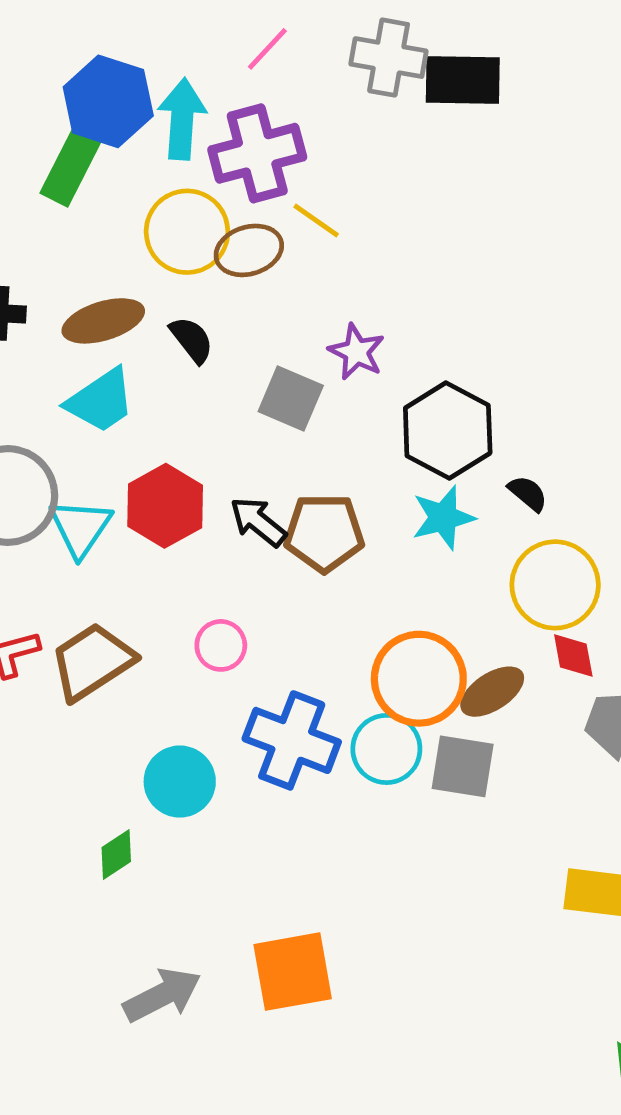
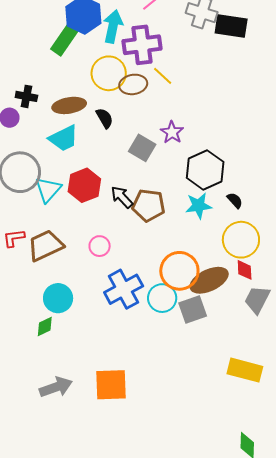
brown ellipse: (492, 692) -> (209, 280), size x1.4
blue cross: (292, 740) -> (124, 289), turned 33
gray square: (463, 766) -> (193, 310), turned -36
cyan circle: (180, 782) -> (58, 298), moved

